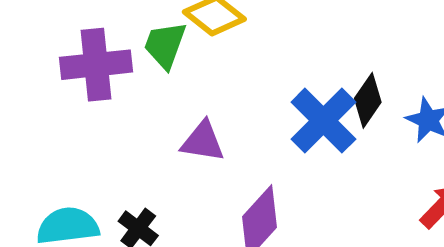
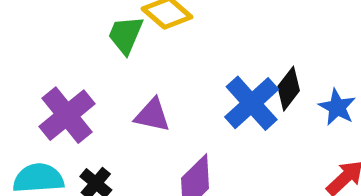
purple cross: (96, 65) -> (67, 115), moved, turned -36

